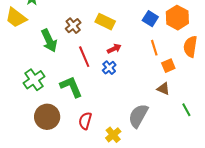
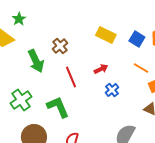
yellow rectangle: (105, 22) -> (106, 35), moved
orange line: (154, 48) -> (141, 68), turned -42
blue cross: (109, 68) -> (112, 90), moved

